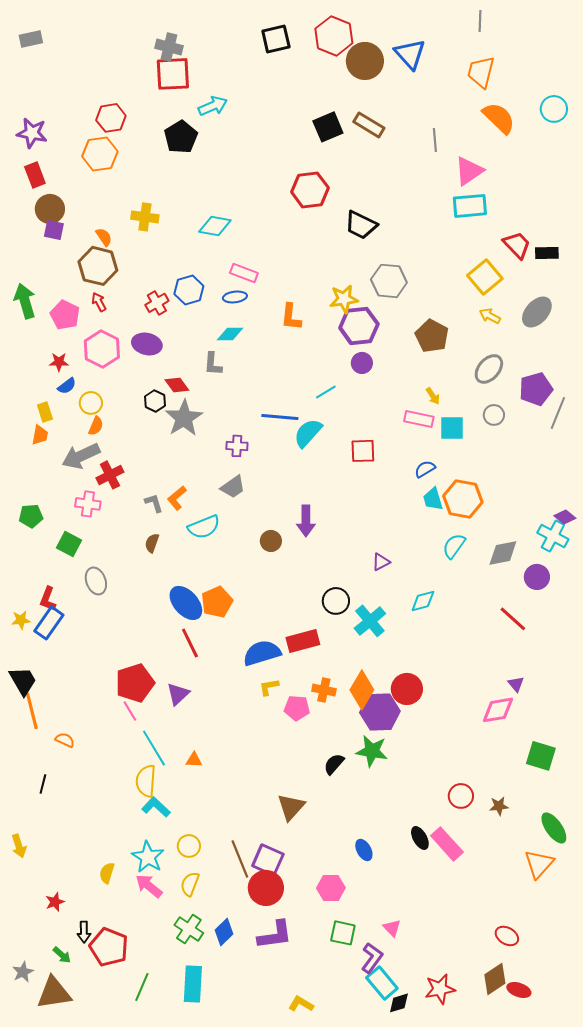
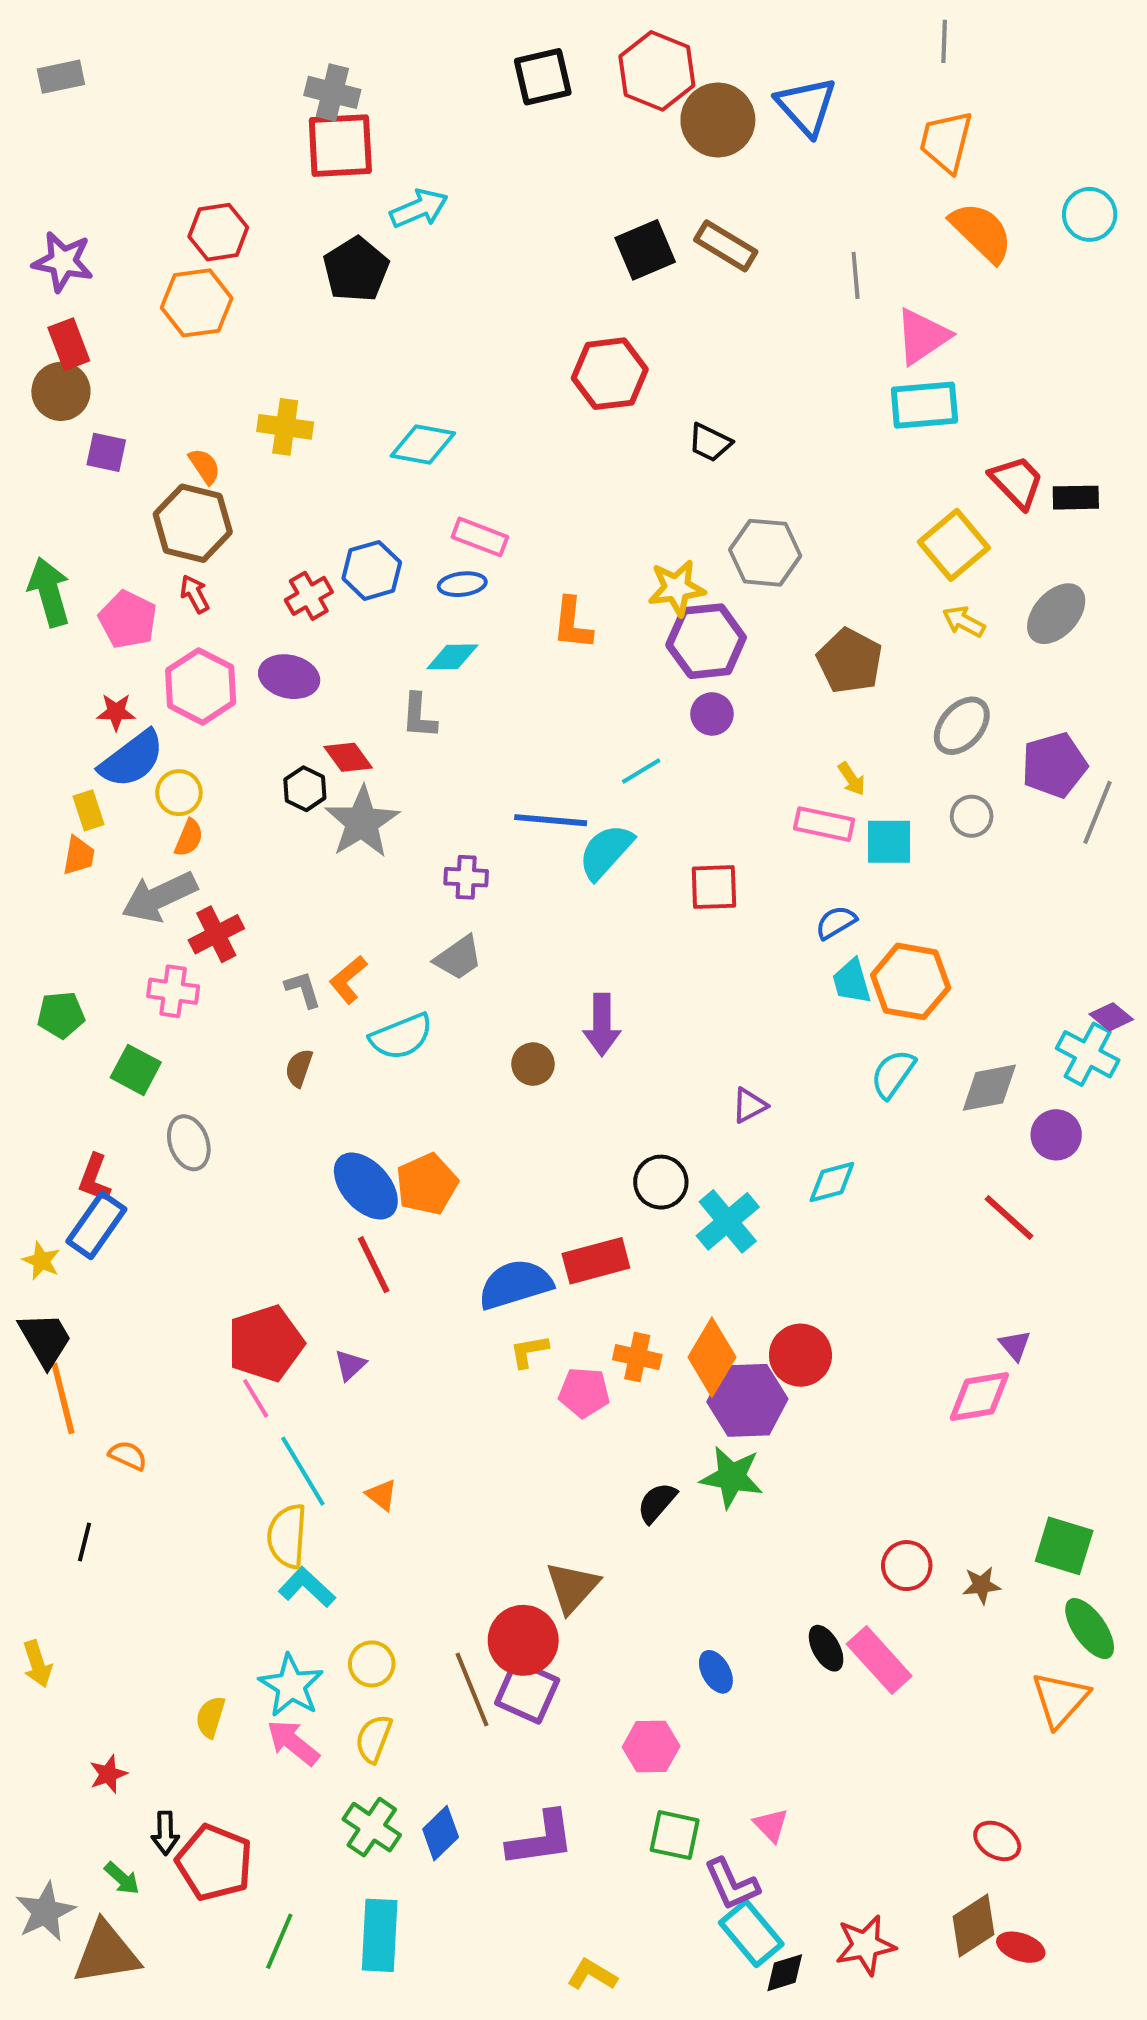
brown circle: (50, 209) -> (61, 391), moved
black trapezoid: (361, 225) -> (710, 443), size x0.7
blue semicircle: (67, 386) -> (132, 759), size x1.8
yellow star: (21, 620) -> (41, 1261), moved, turned 30
purple triangle: (178, 694) -> (350, 1365), size x0.7
green square: (541, 756) -> (1064, 1546), moved
orange triangle: (194, 760) -> (382, 1495), turned 36
red circle: (266, 888) -> (523, 1640), moved
purple L-shape: (372, 958) -> (732, 1884), turned 120
gray star: (23, 972) -> (45, 1912), size x1.4

